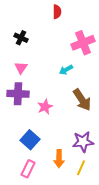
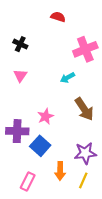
red semicircle: (57, 12) -> (58, 17), turned -72
purple cross: (18, 94) -> (17, 131), moved
blue square: (30, 140) -> (40, 146), moved

